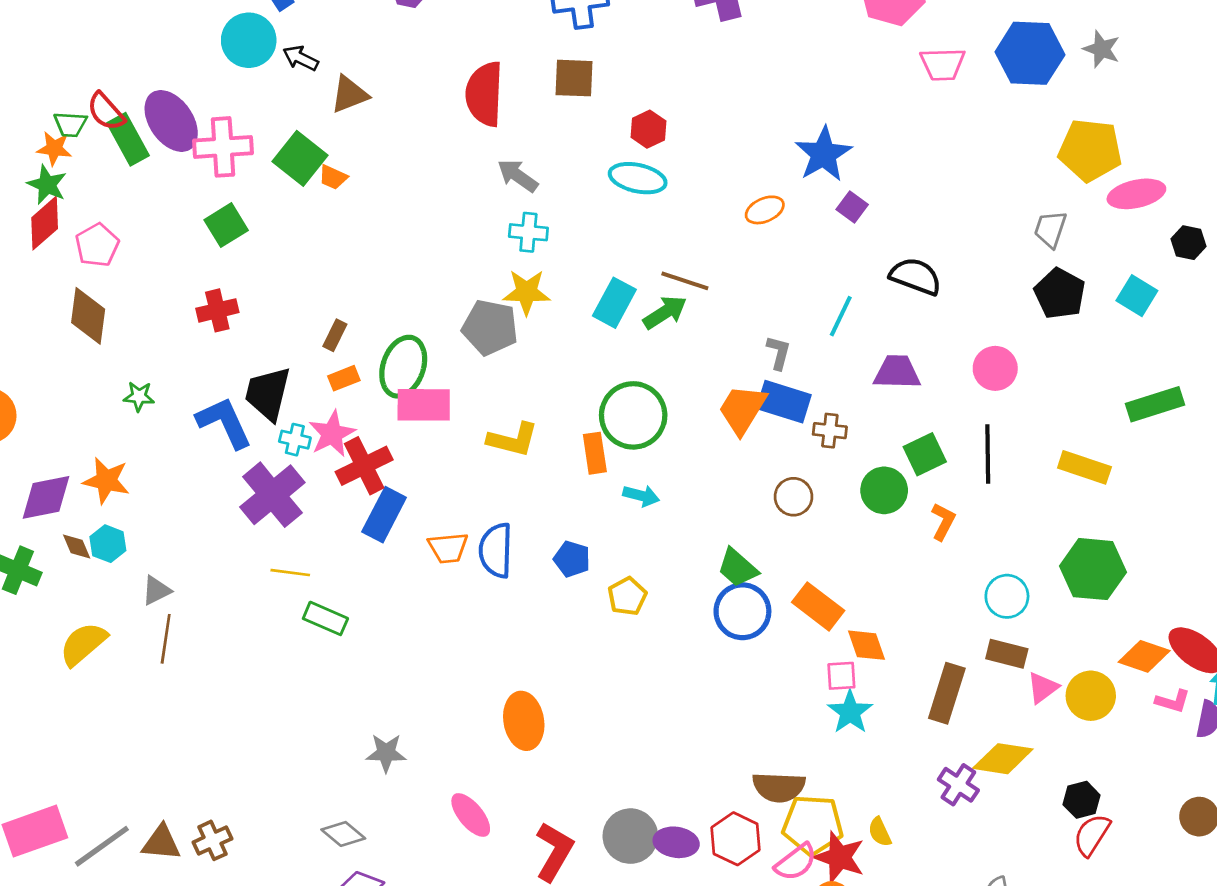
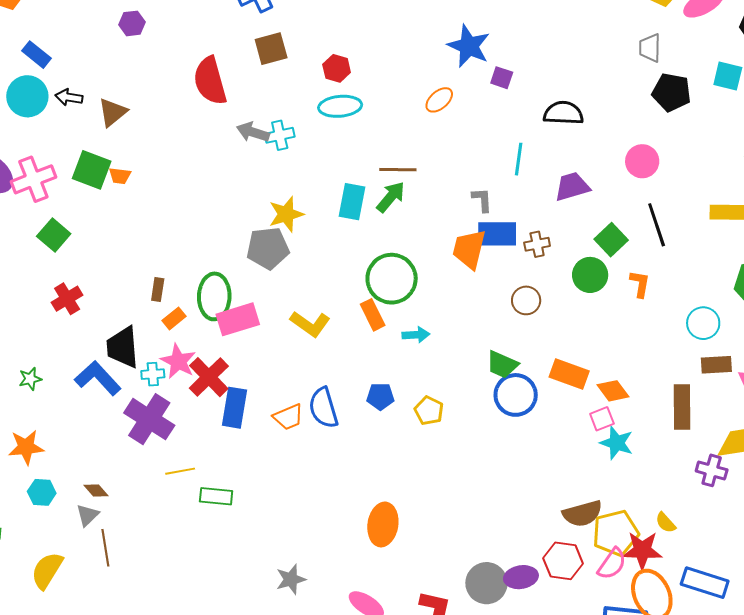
cyan cross: (528, 232) -> (280, 135), moved
yellow L-shape: (513, 440) -> (310, 324), turned 39
brown diamond: (77, 547) -> (96, 491), moved
orange ellipse: (524, 721) -> (383, 524), turned 36

